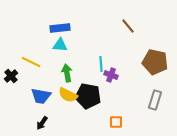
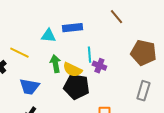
blue rectangle: (60, 28) -> (72, 28), moved
yellow semicircle: (68, 95) -> (72, 70), moved

